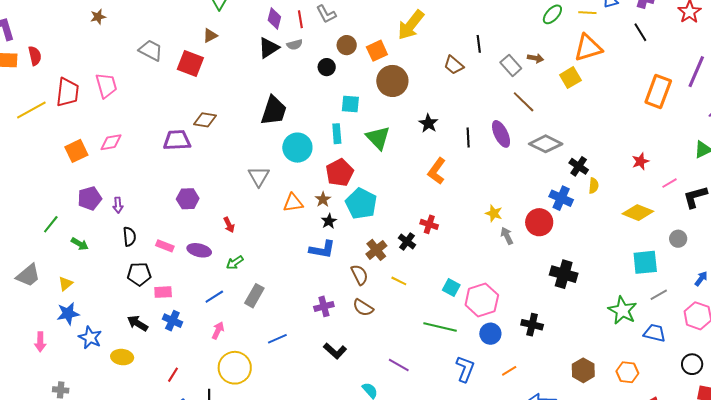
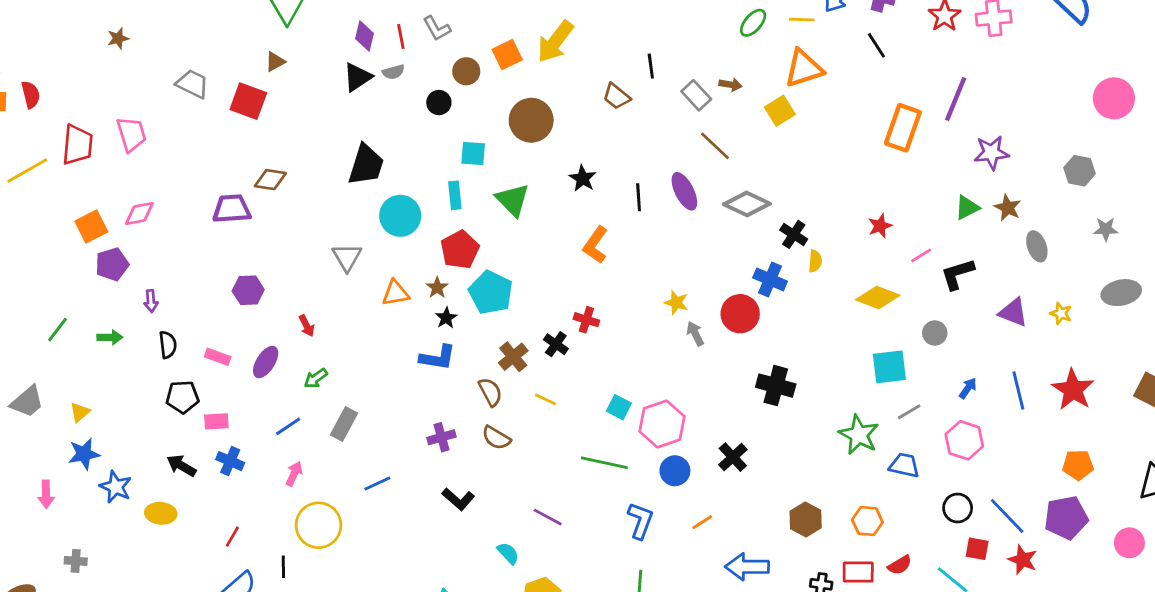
orange square: (377, 51) -> (507, 55), moved
purple pentagon: (90, 198) -> (112, 264), moved
green arrow: (80, 244) -> (110, 337), moved, turned -30
purple ellipse: (199, 250) -> (266, 362), turned -70
black cross: (532, 325) -> (733, 457), turned 35

